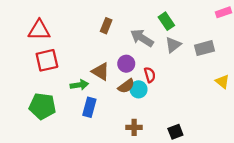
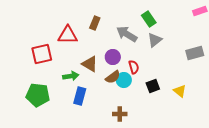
red triangle: (39, 30) -> (68, 35), moved
gray rectangle: (204, 48) -> (195, 53), moved
yellow triangle: (222, 82) -> (180, 91), moved
black square: (175, 132) -> (153, 86), moved

